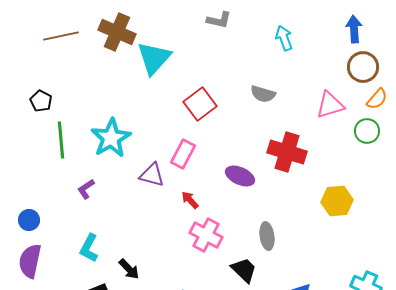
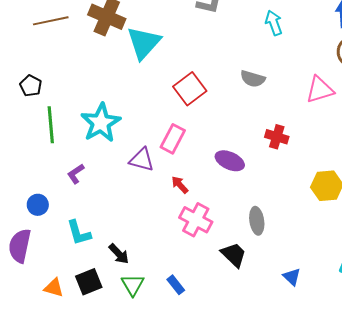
red cross: (287, 152) -> (277, 137), size x0.6
blue circle: (29, 220) -> (38, 205), moved
cyan L-shape: (89, 248) -> (79, 233), turned -44

